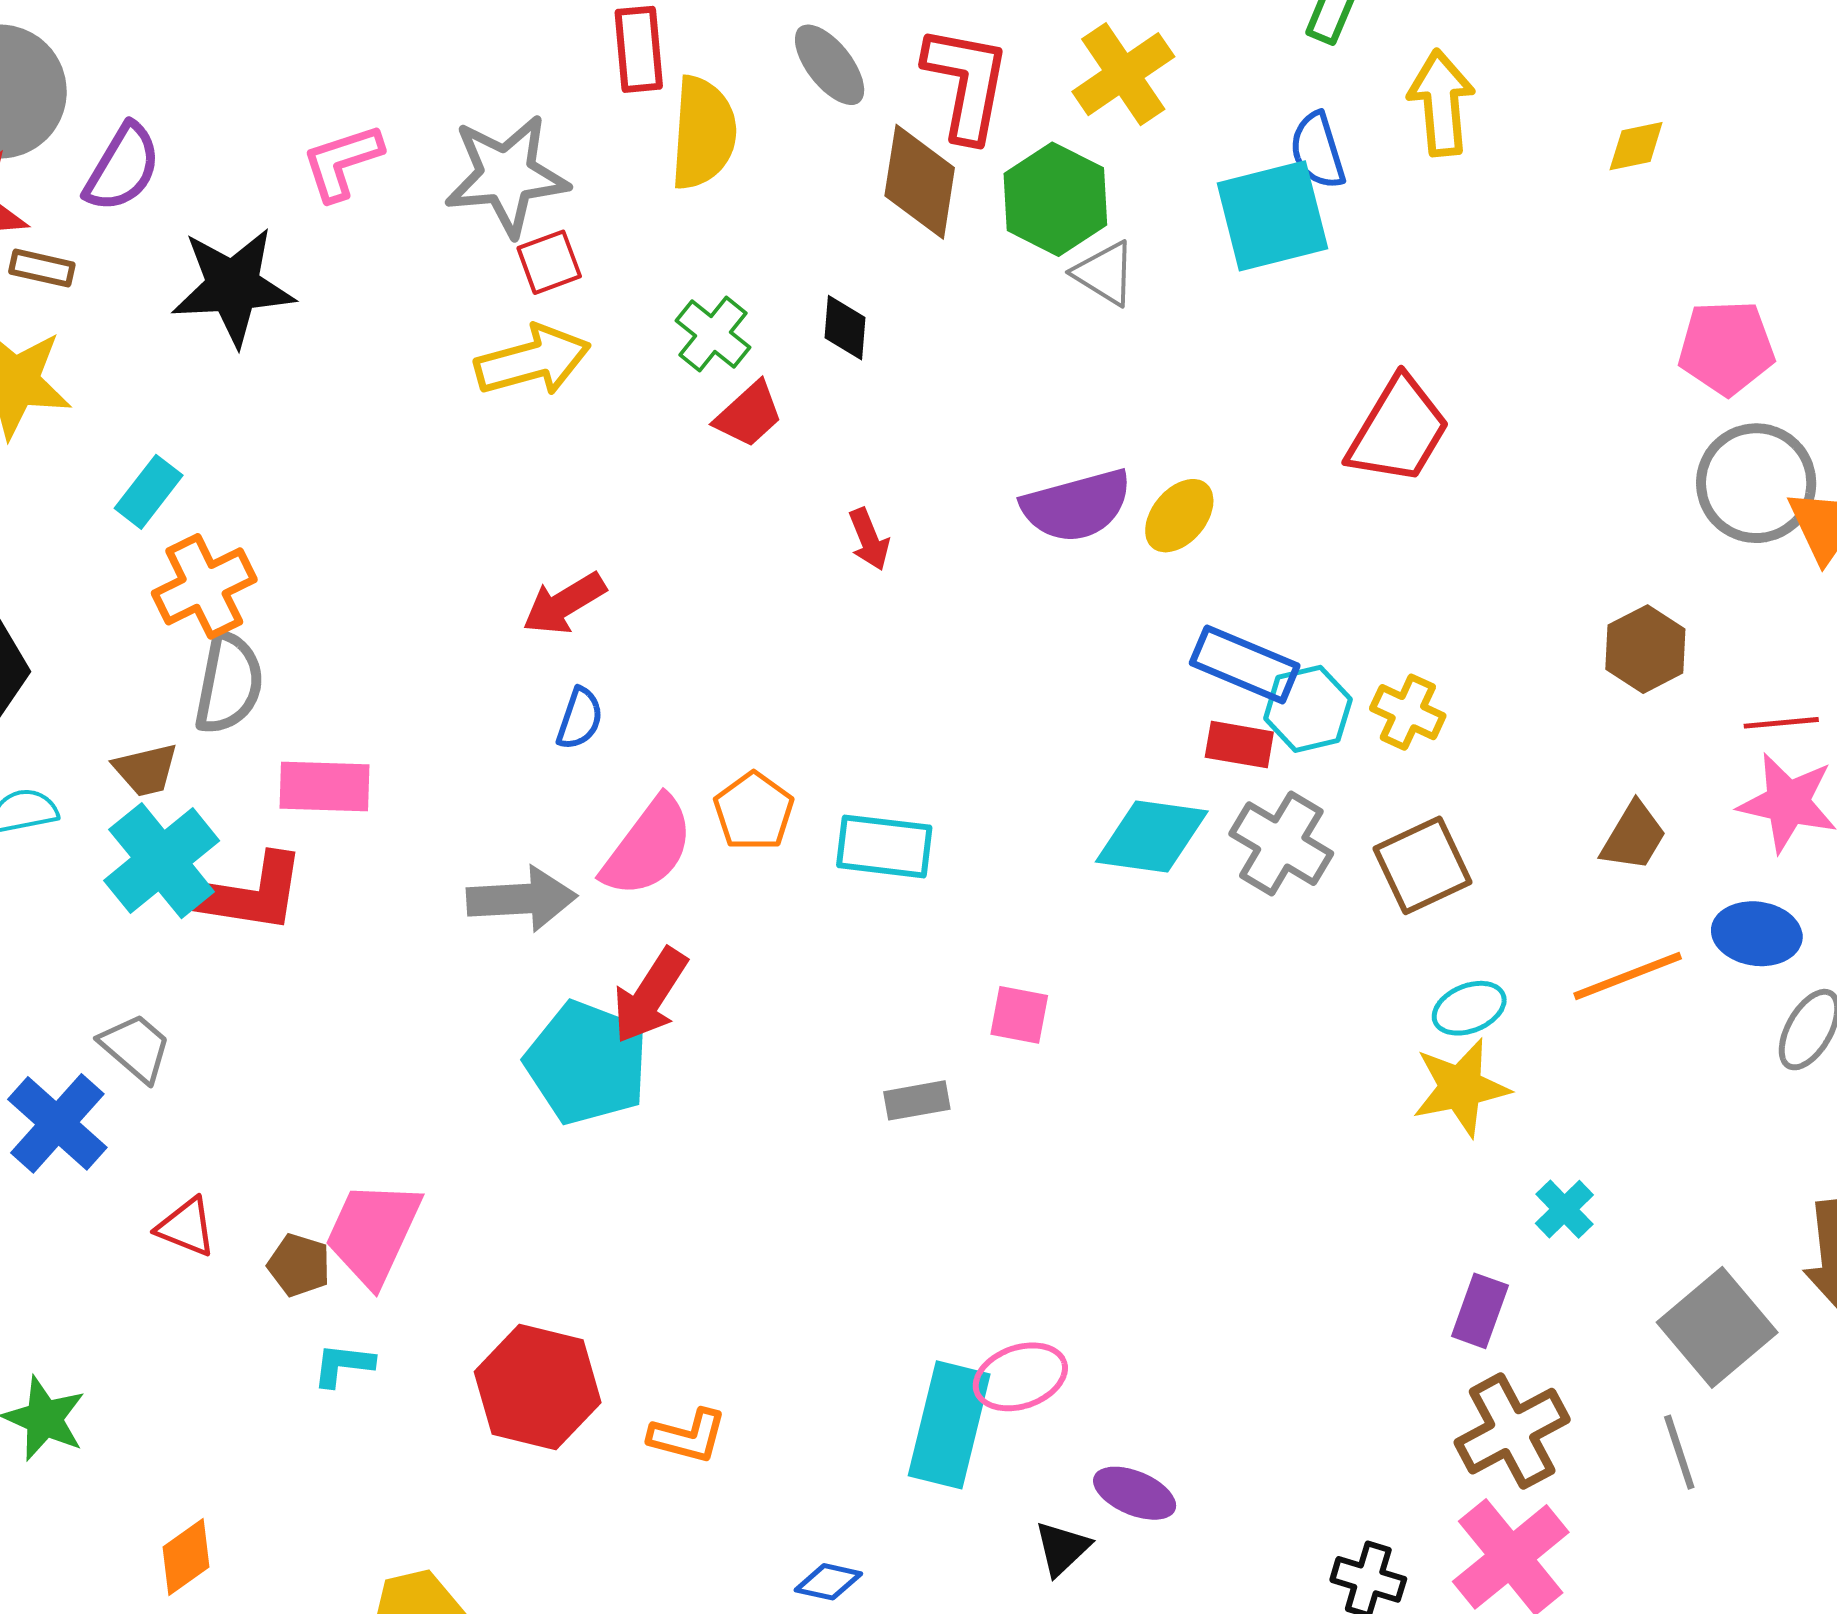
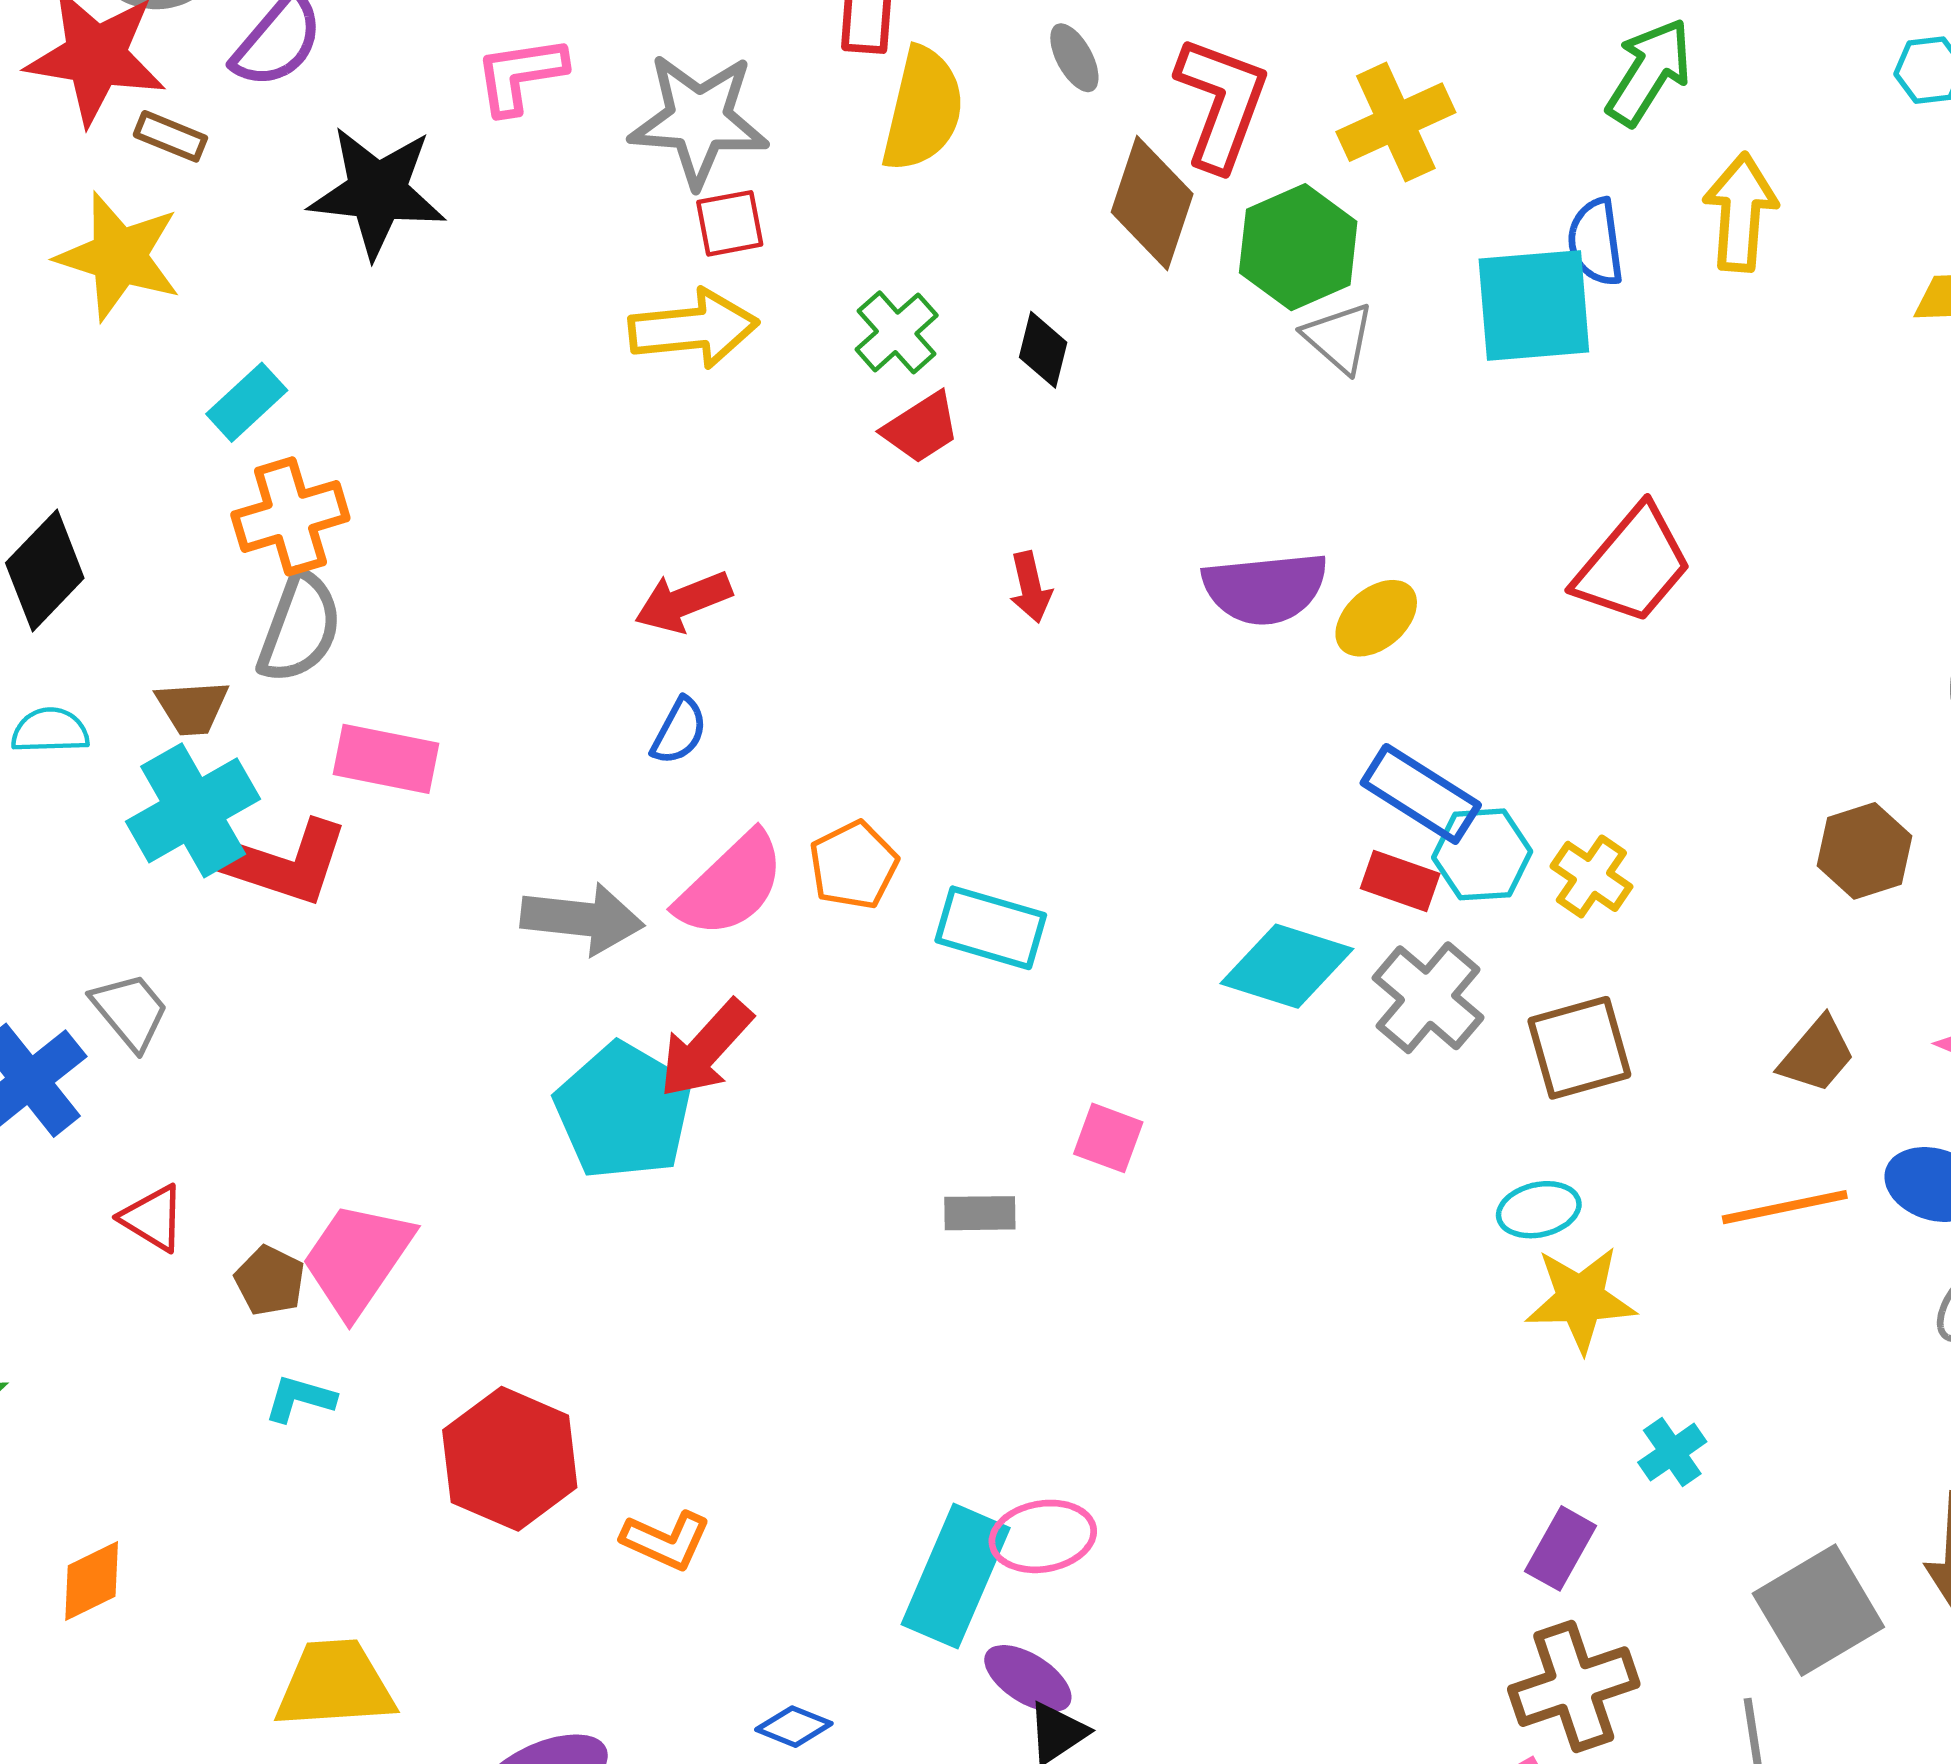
gray ellipse: (830, 65) -> (1074, 58), size x0.7
cyan ellipse: (1469, 1008) -> (1539, 1210), moved
purple ellipse: (1135, 1493) -> (1028, 1679), moved

